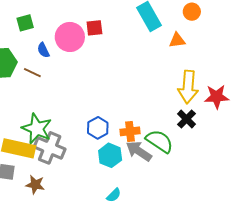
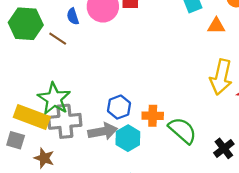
black cross: (187, 119) -> (224, 148), moved
gray cross: (50, 148) -> (65, 121), turned -36
gray arrow: (139, 151) -> (103, 131), moved, turned 128

